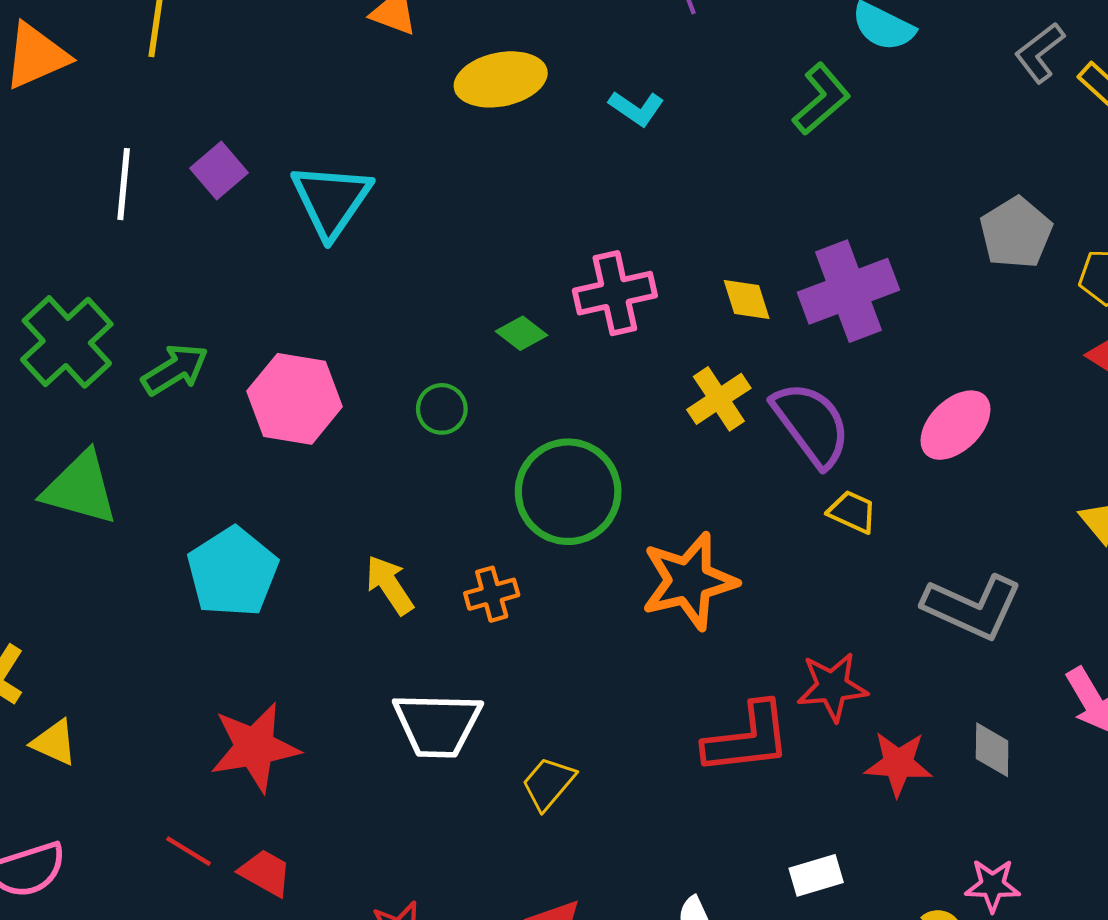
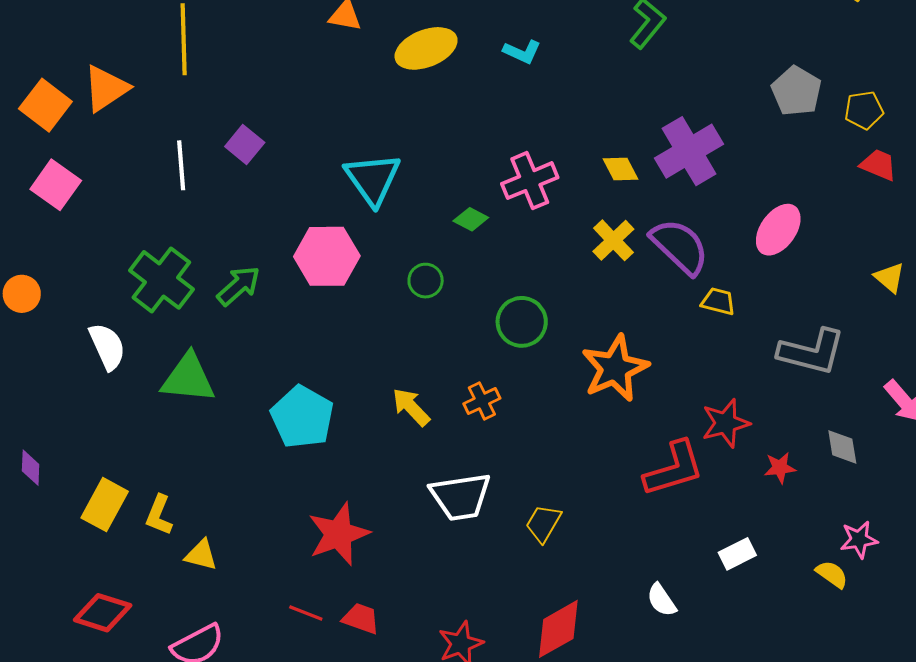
cyan triangle: (331, 200) -> (373, 179), moved
pink hexagon: (295, 399) -> (327, 256), moved
green circle: (568, 492) -> (522, 322), size x0.7
red star: (898, 764) -> (780, 468), size x0.7

